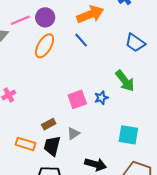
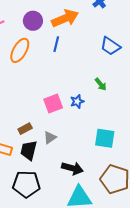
purple circle: (45, 17) -> (33, 21), moved
blue line: (81, 40) -> (56, 44), turned 56
green arrow: (125, 81) -> (101, 84), size x0.6

